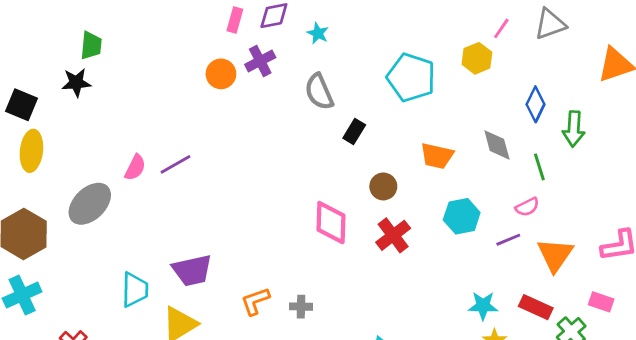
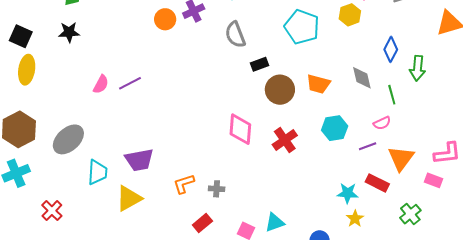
black star: (76, 83) -> (69, 32), moved
black rectangle: (354, 132) -> (259, 64), turned 36
brown circle: (383, 186) -> (280, 90), moved, size x1.5
gray ellipse: (90, 204) -> (68, 139), moved
pink rectangle: (601, 302) -> (434, 180), moved
red rectangle: (536, 307) -> (377, 183), moved

